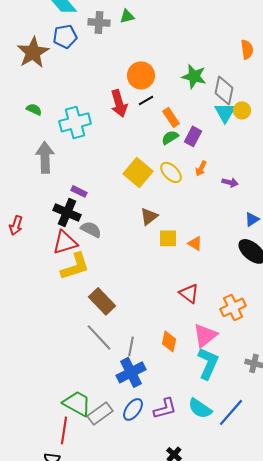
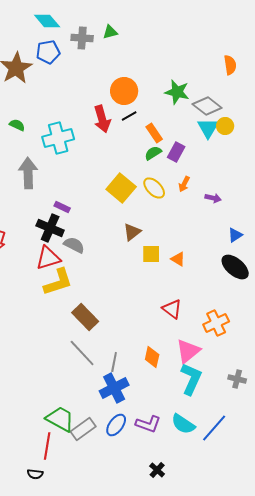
gray diamond: (224, 90) -> (207, 106), turned -64
purple L-shape: (165, 408) -> (148, 424), turned 35

